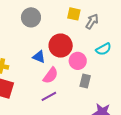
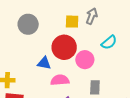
yellow square: (74, 14) -> (72, 22), moved
pink semicircle: (51, 75) -> (60, 80), turned -120
gray rectangle: (85, 81) -> (95, 87), moved

